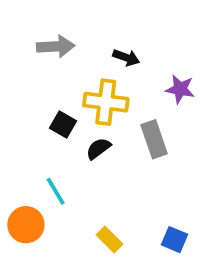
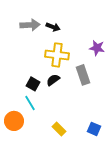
black arrow: (126, 58) -> (53, 27), moved
black square: (63, 124) -> (33, 84), moved

